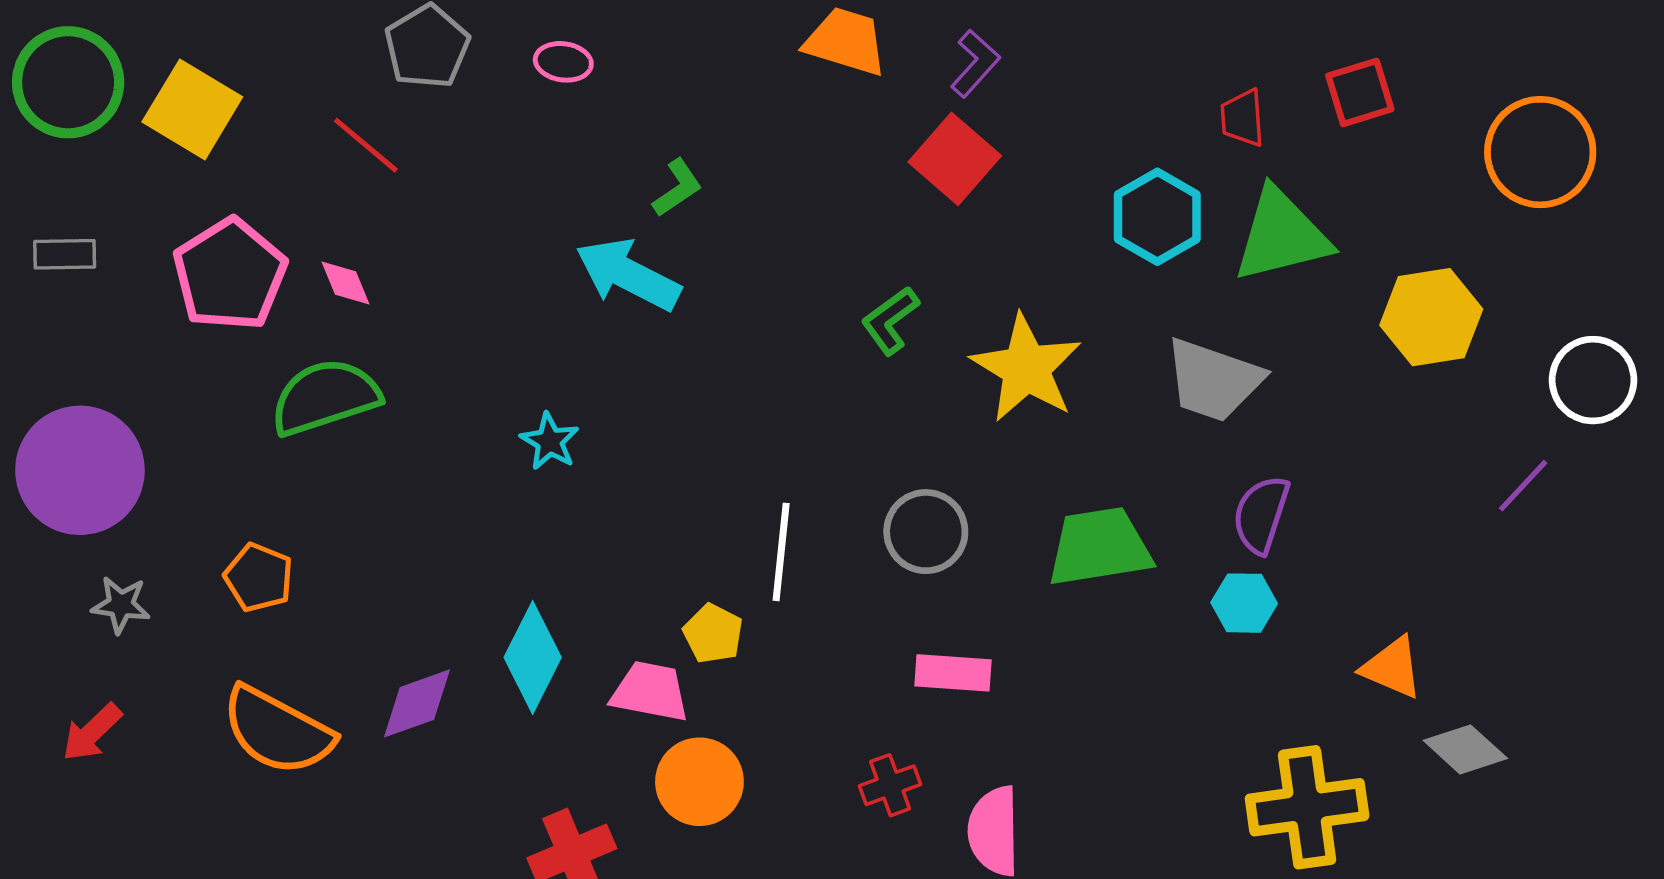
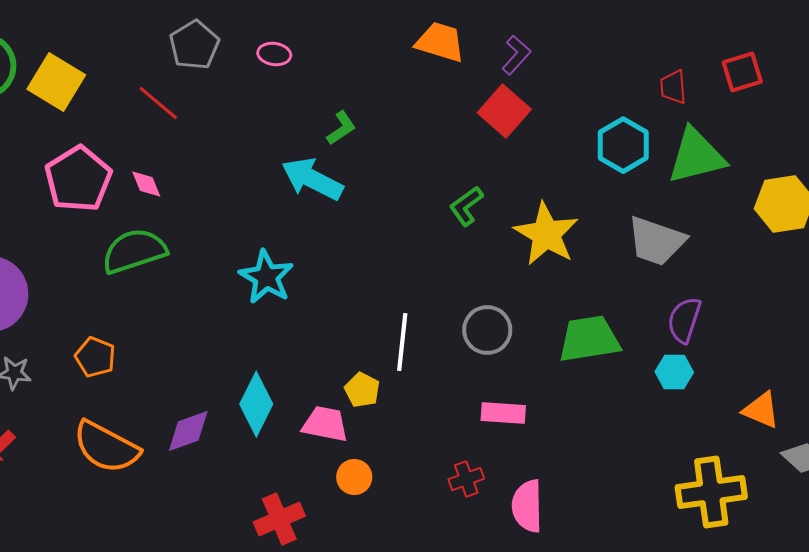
cyan star: (550, 441) -> (266, 277), size x1.6
orange circle: (699, 782) -> (354, 477), size x0.7

